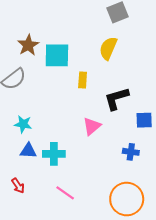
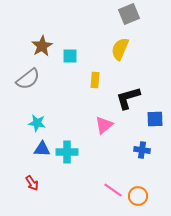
cyan square: (57, 55) -> (70, 56), size x0.6
pink line: (65, 193) -> (113, 190), moved
orange circle: (127, 199) -> (138, 196), size x0.6

